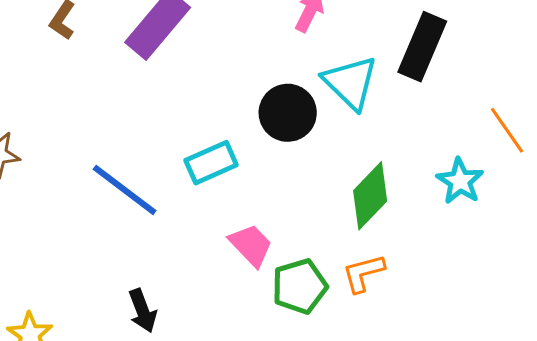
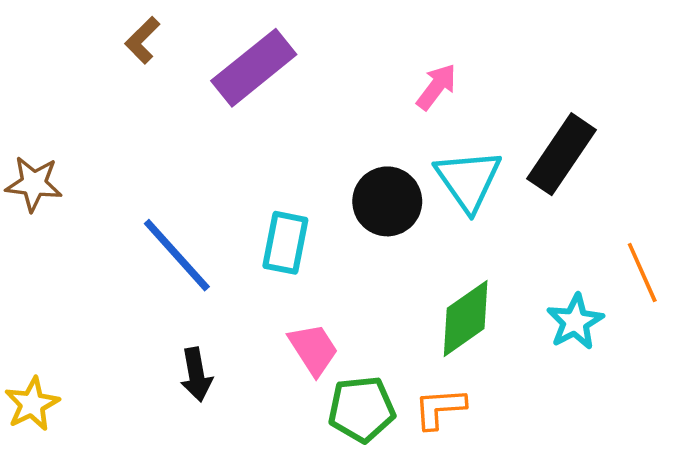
cyan rectangle: (211, 163) -> (285, 243), turned -66
black arrow: (143, 311) -> (196, 375), moved

